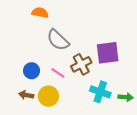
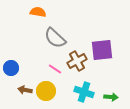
blue circle: (31, 71) -> (11, 68), moved
cyan cross: (100, 92) -> (84, 92), moved
green arrow: (126, 97) -> (111, 97), moved

